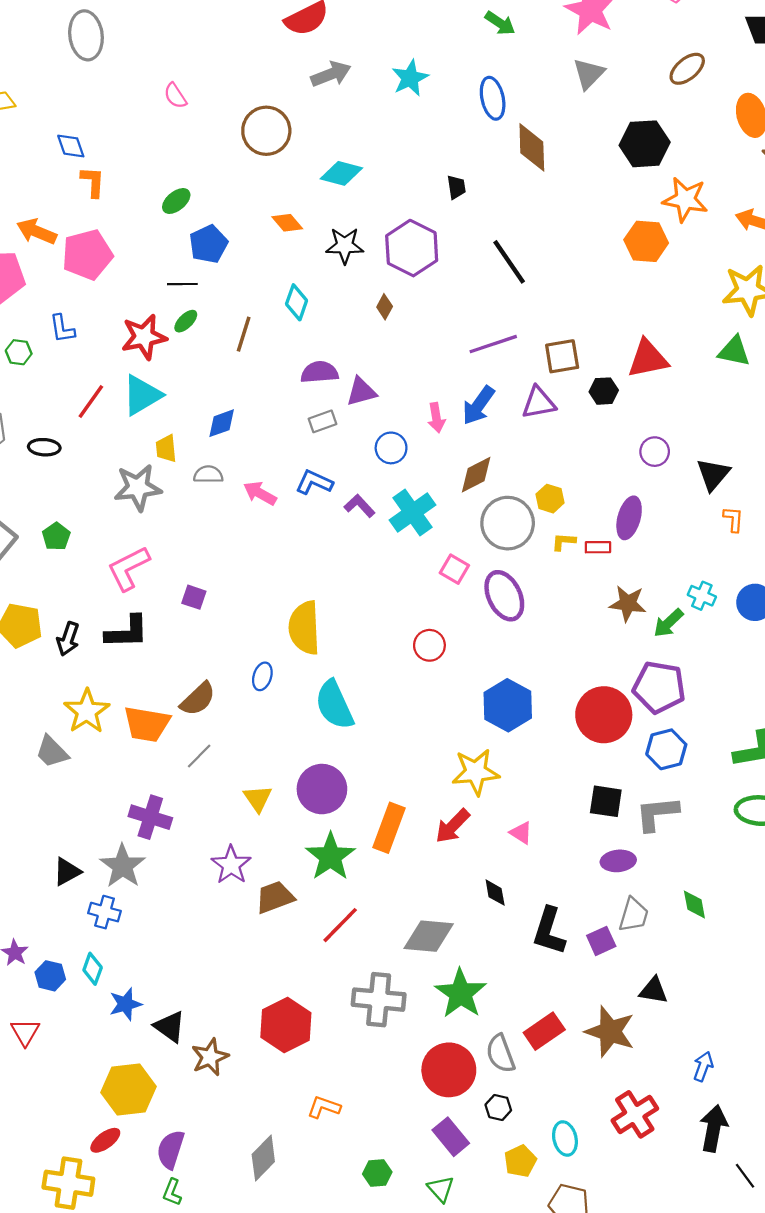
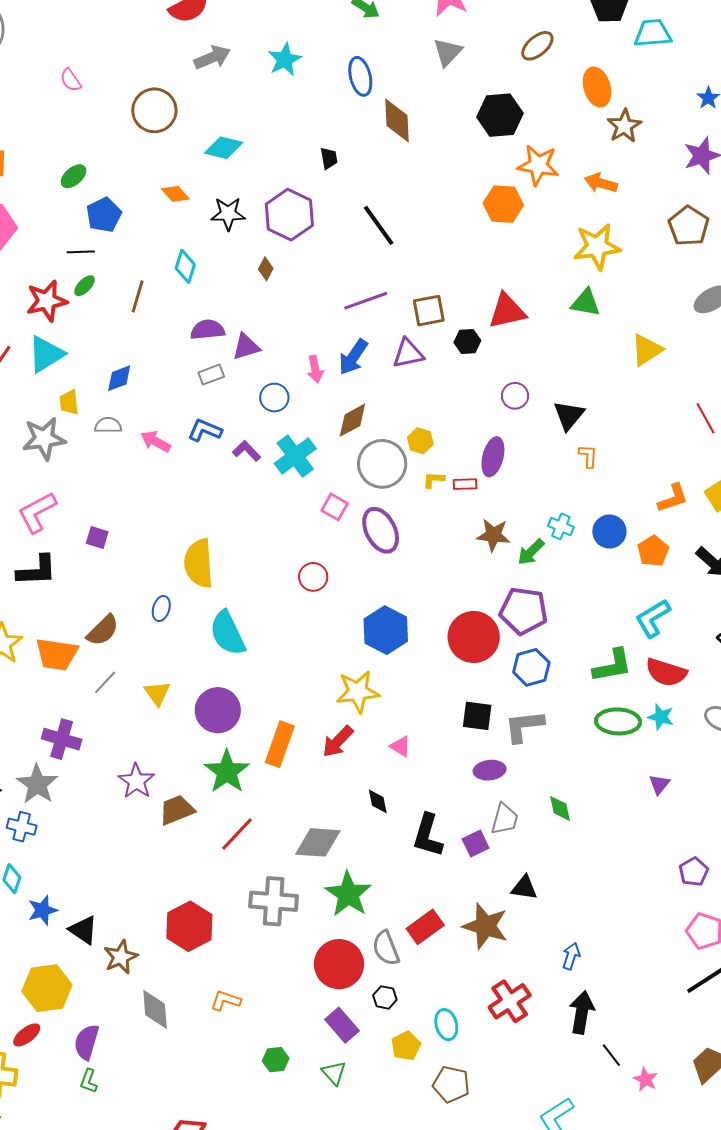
yellow triangle: (258, 798) -> (157, 693), moved
gray diamond: (263, 1158) -> (155, 1009), moved, turned -48

